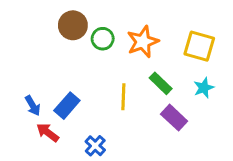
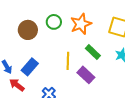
brown circle: (73, 25) -> (28, 30), moved
purple rectangle: (174, 118) -> (86, 75), moved

